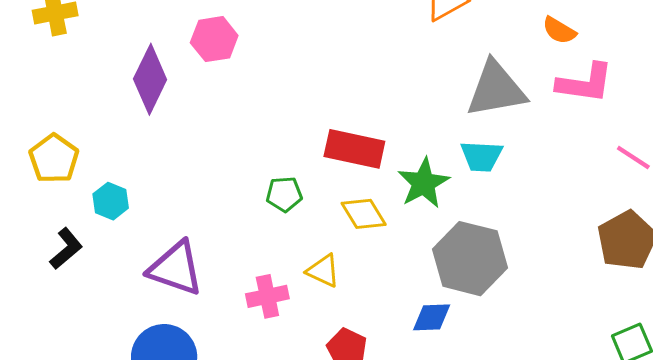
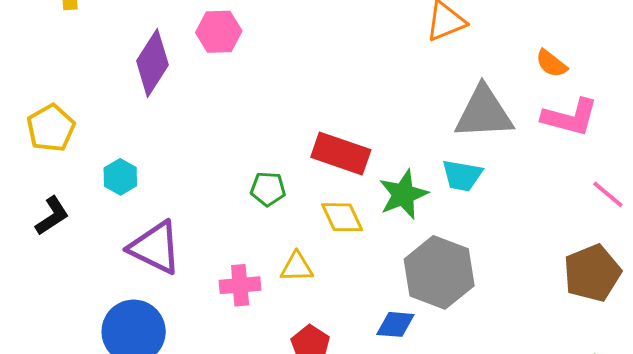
cyan hexagon: (111, 201) -> (120, 177), moved
yellow triangle: (323, 271) -> (297, 267), turned -33

